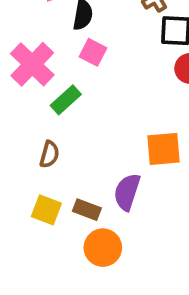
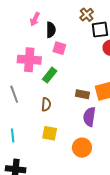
pink cross: (32, 64) -> (29, 60), turned -30
brown rectangle: (87, 210) -> (82, 94), moved

